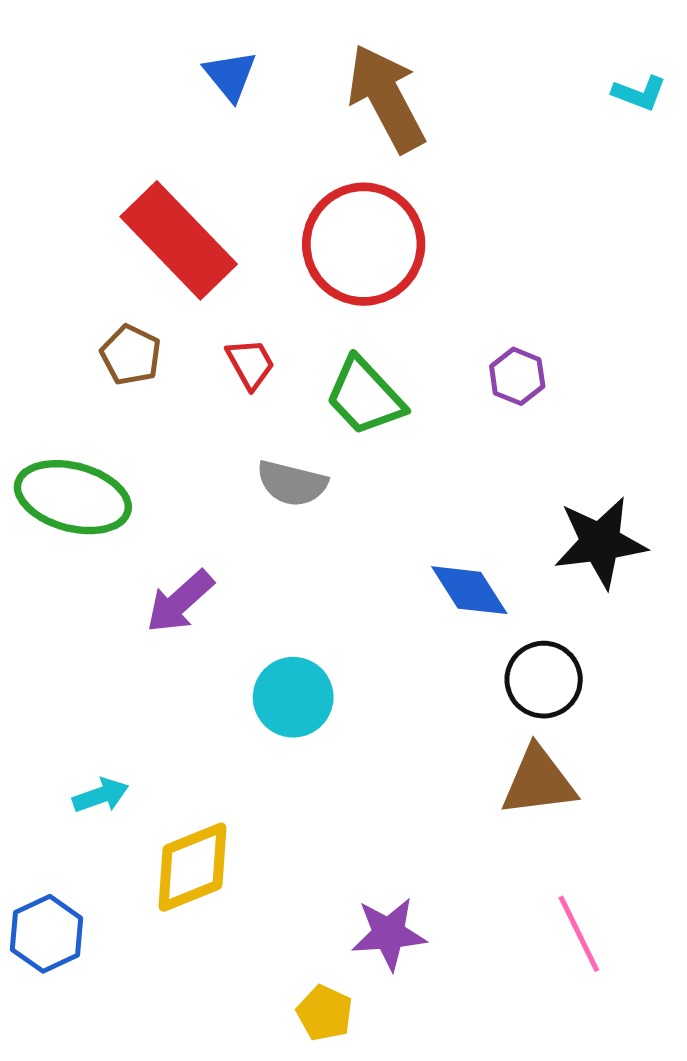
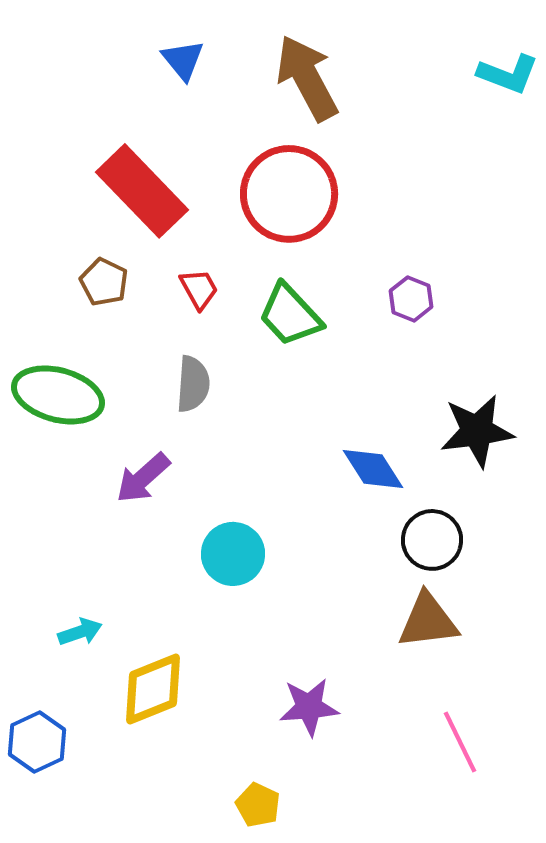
cyan L-shape: (639, 93) -> (508, 74), size x1.4
gray semicircle: (292, 483) -> (193, 384), moved, turned -100
purple star: (389, 934) -> (309, 707), moved

